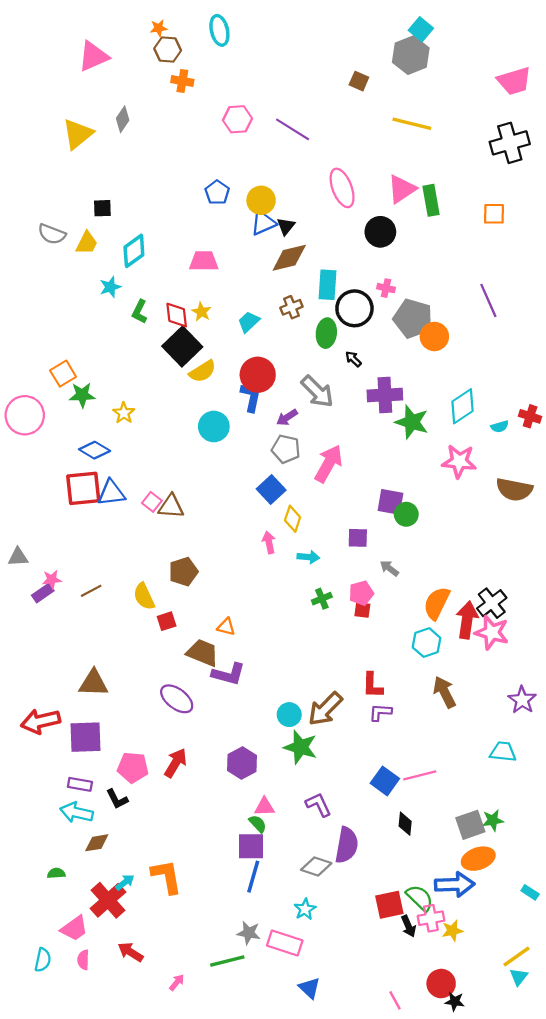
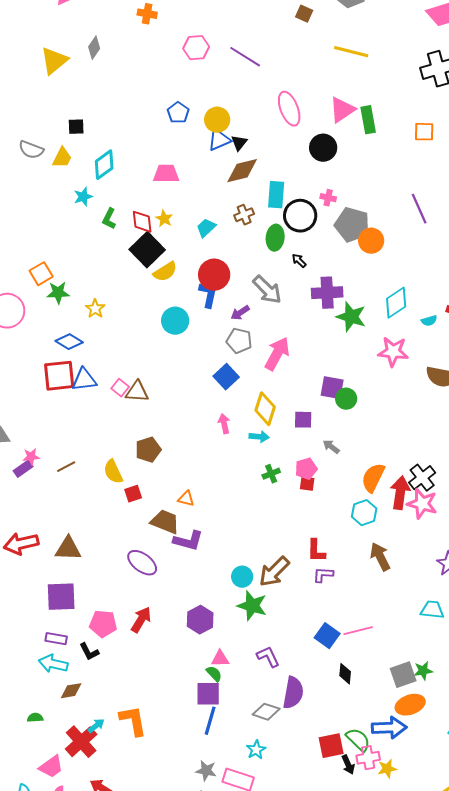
yellow diamond: (293, 519) -> (265, 409), moved, size x1.4
red arrow: (41, 721) -> (21, 544), moved

